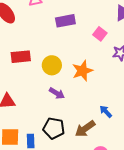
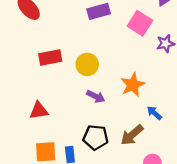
pink square: (100, 34) -> (140, 23), size x1.5
orange star: (82, 71) -> (133, 85), moved

